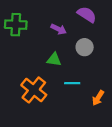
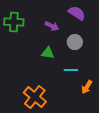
cyan line: (72, 83) -> (71, 70), moved
orange cross: (34, 90) -> (35, 97), moved

